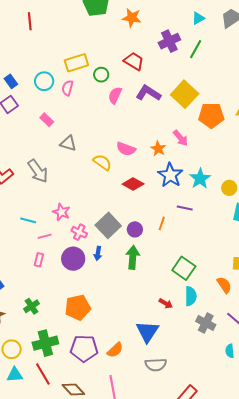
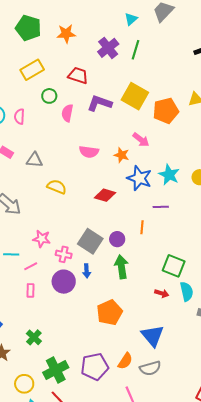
yellow rectangle: (76, 63) -> (32, 70), moved
gray triangle: (68, 143) -> (35, 160), moved
pink semicircle: (126, 149) -> (89, 152), moved
yellow semicircle: (102, 162) -> (57, 187), moved
red arrow: (166, 303) -> (162, 293), moved
orange pentagon: (78, 307) -> (110, 312), moved
gray semicircle: (156, 365) -> (150, 368), moved

